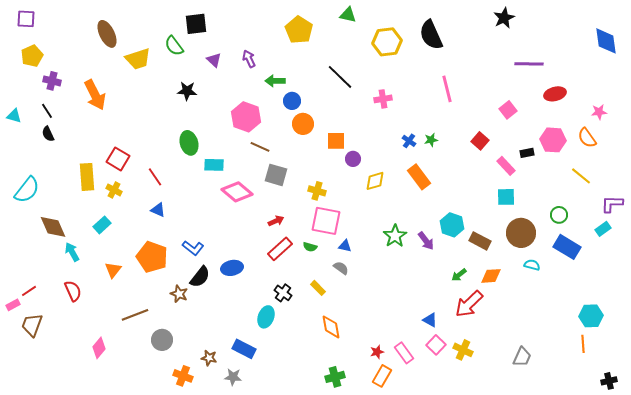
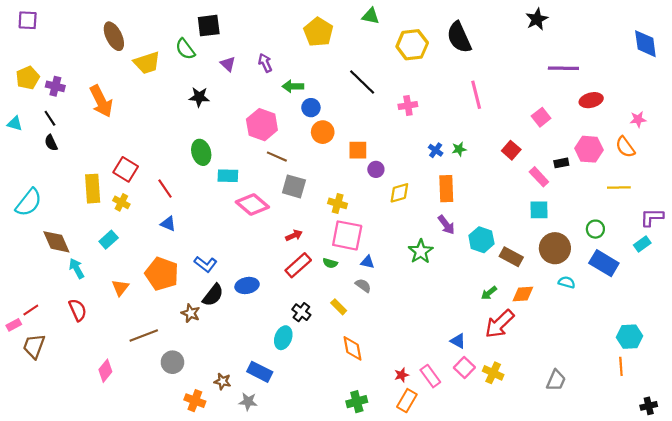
yellow pentagon: (32, 56) -> (28, 78), moved
yellow line: (581, 176) -> (619, 187), turned -40
orange rectangle: (419, 177) -> (446, 189), turned 35
purple arrow: (426, 241) -> (446, 225), moved

